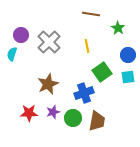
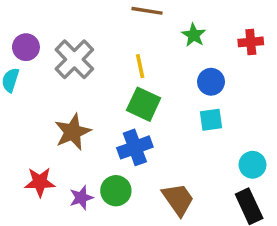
green square: (102, 72) -> (144, 104), moved, turned -30
purple star: (53, 112) -> (81, 198), moved
brown trapezoid: (97, 121) -> (178, 199), moved, turned -45

